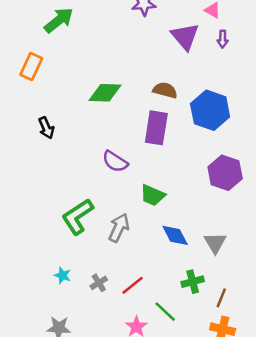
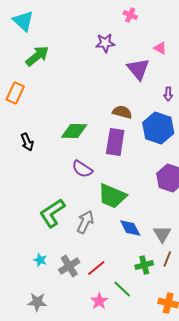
purple arrow: (223, 39) -> (168, 94), moved
green diamond: (105, 93) -> (74, 131), moved
green trapezoid: (153, 195) -> (112, 196), size x1.4
gray cross: (99, 283) -> (69, 266), size x1.5
brown line: (221, 298) -> (167, 259), moved

